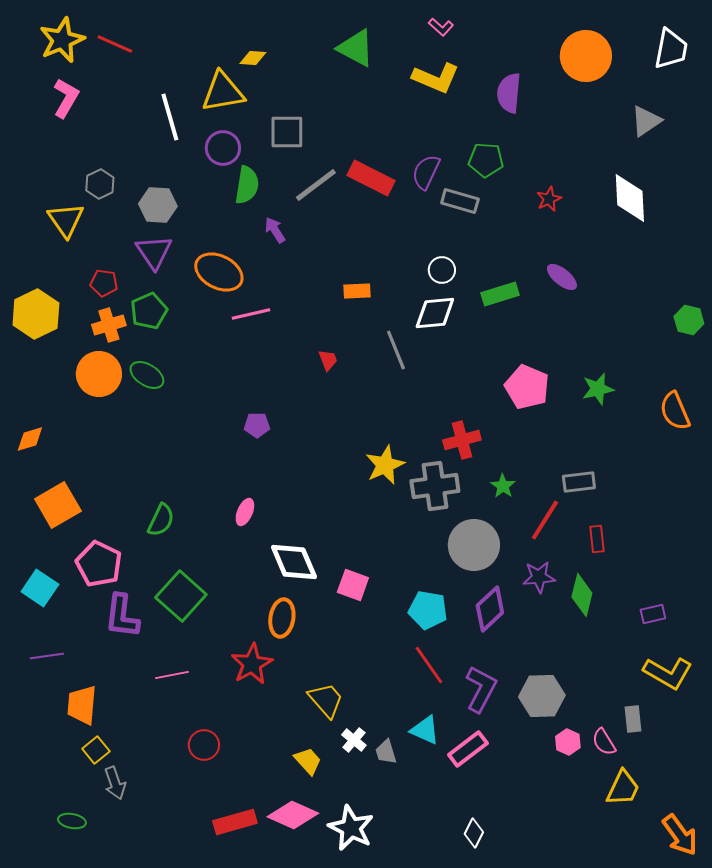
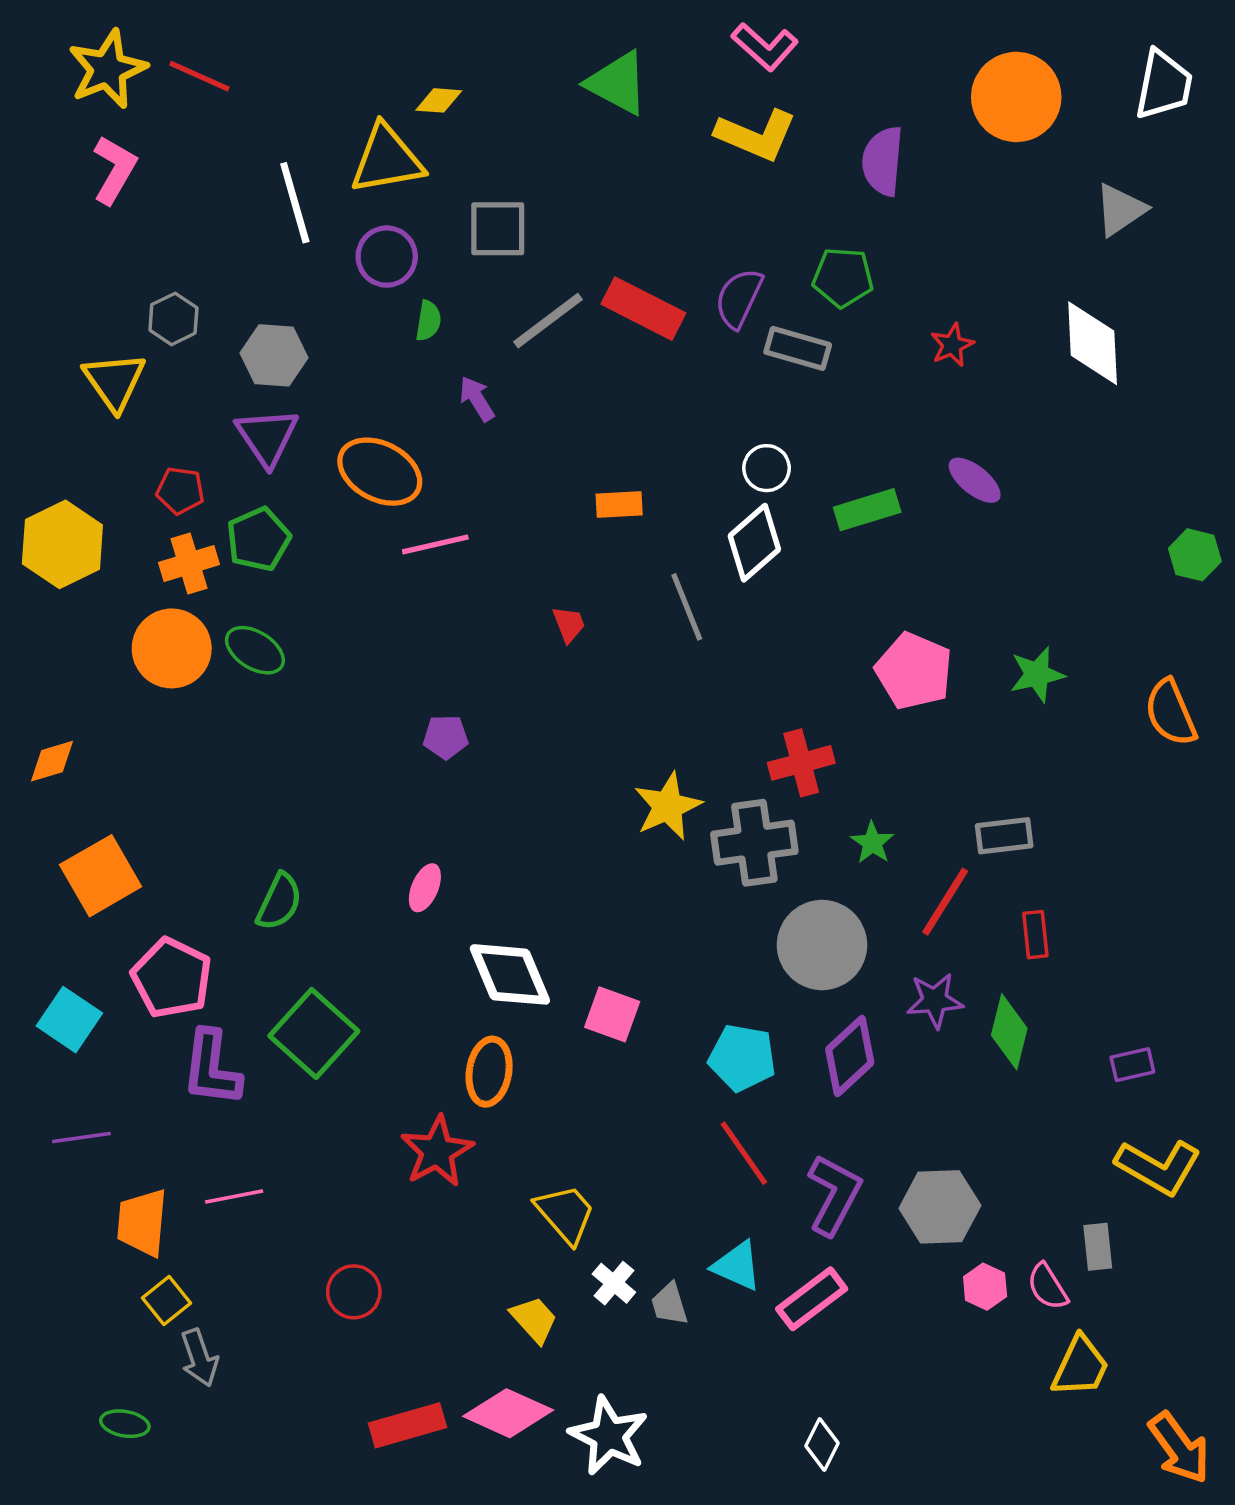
pink L-shape: (441, 27) -> (765, 47), size x1.5
green semicircle: (247, 185) -> (428, 321), size x0.6
white diamond: (435, 313) -> (754, 543), turned -36
pink line: (172, 675) -> (234, 1196), moved

